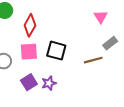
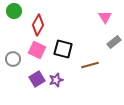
pink square: (29, 52) -> (37, 50), turned 30
brown line: (93, 60) -> (90, 65), moved

